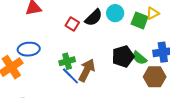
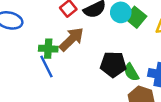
green square: (140, 20) -> (136, 17), moved
brown arrow: (87, 70) -> (72, 39), moved

